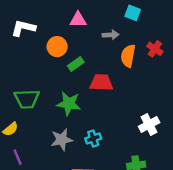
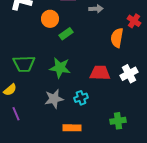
orange semicircle: (128, 56) -> (117, 38), moved
red trapezoid: (101, 83) -> (100, 73), moved
white cross: (149, 125) -> (129, 74), moved

